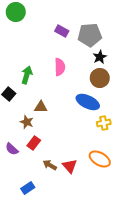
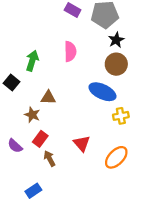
orange ellipse: (100, 159) -> (116, 157), turned -75
brown arrow: (50, 165) -> (49, 158), moved, turned 32
red triangle: (70, 166) -> (82, 144), moved

